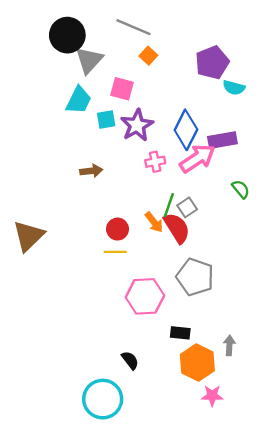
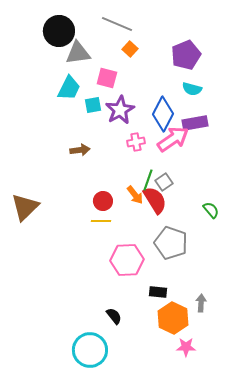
gray triangle: (89, 60) -> (78, 53), turned 40
cyan semicircle: (234, 88) -> (192, 89), moved
green semicircle: (241, 189) -> (211, 210), moved

